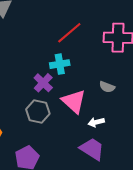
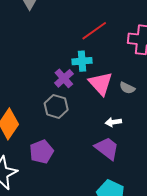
pink triangle: (74, 101) -> (101, 83), moved

